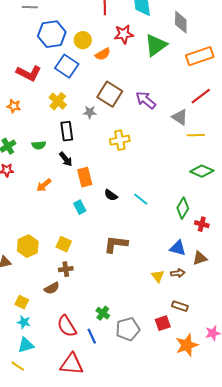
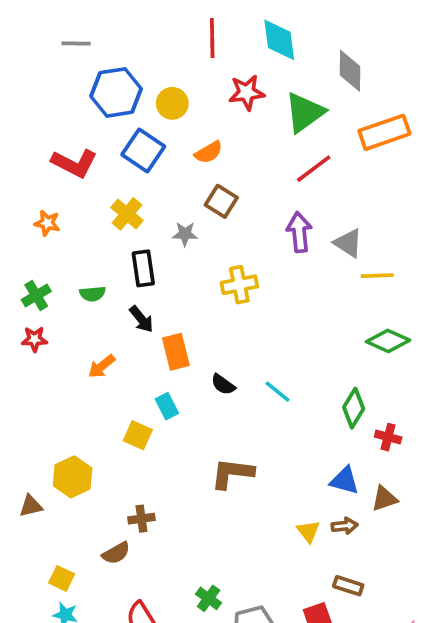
orange semicircle: (103, 54) -> (209, 152), moved
brown square: (110, 94) -> (221, 201), size x0.7
red line: (201, 96) -> (314, 169), moved
purple arrow: (146, 100) -> (299, 232), moved, turned 45
yellow square: (64, 244) -> (138, 435), moved

